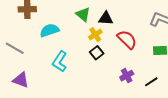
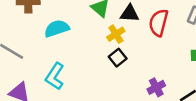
red semicircle: (127, 39) -> (159, 23), moved, turned -120
cyan L-shape: (60, 61) -> (55, 76), moved

